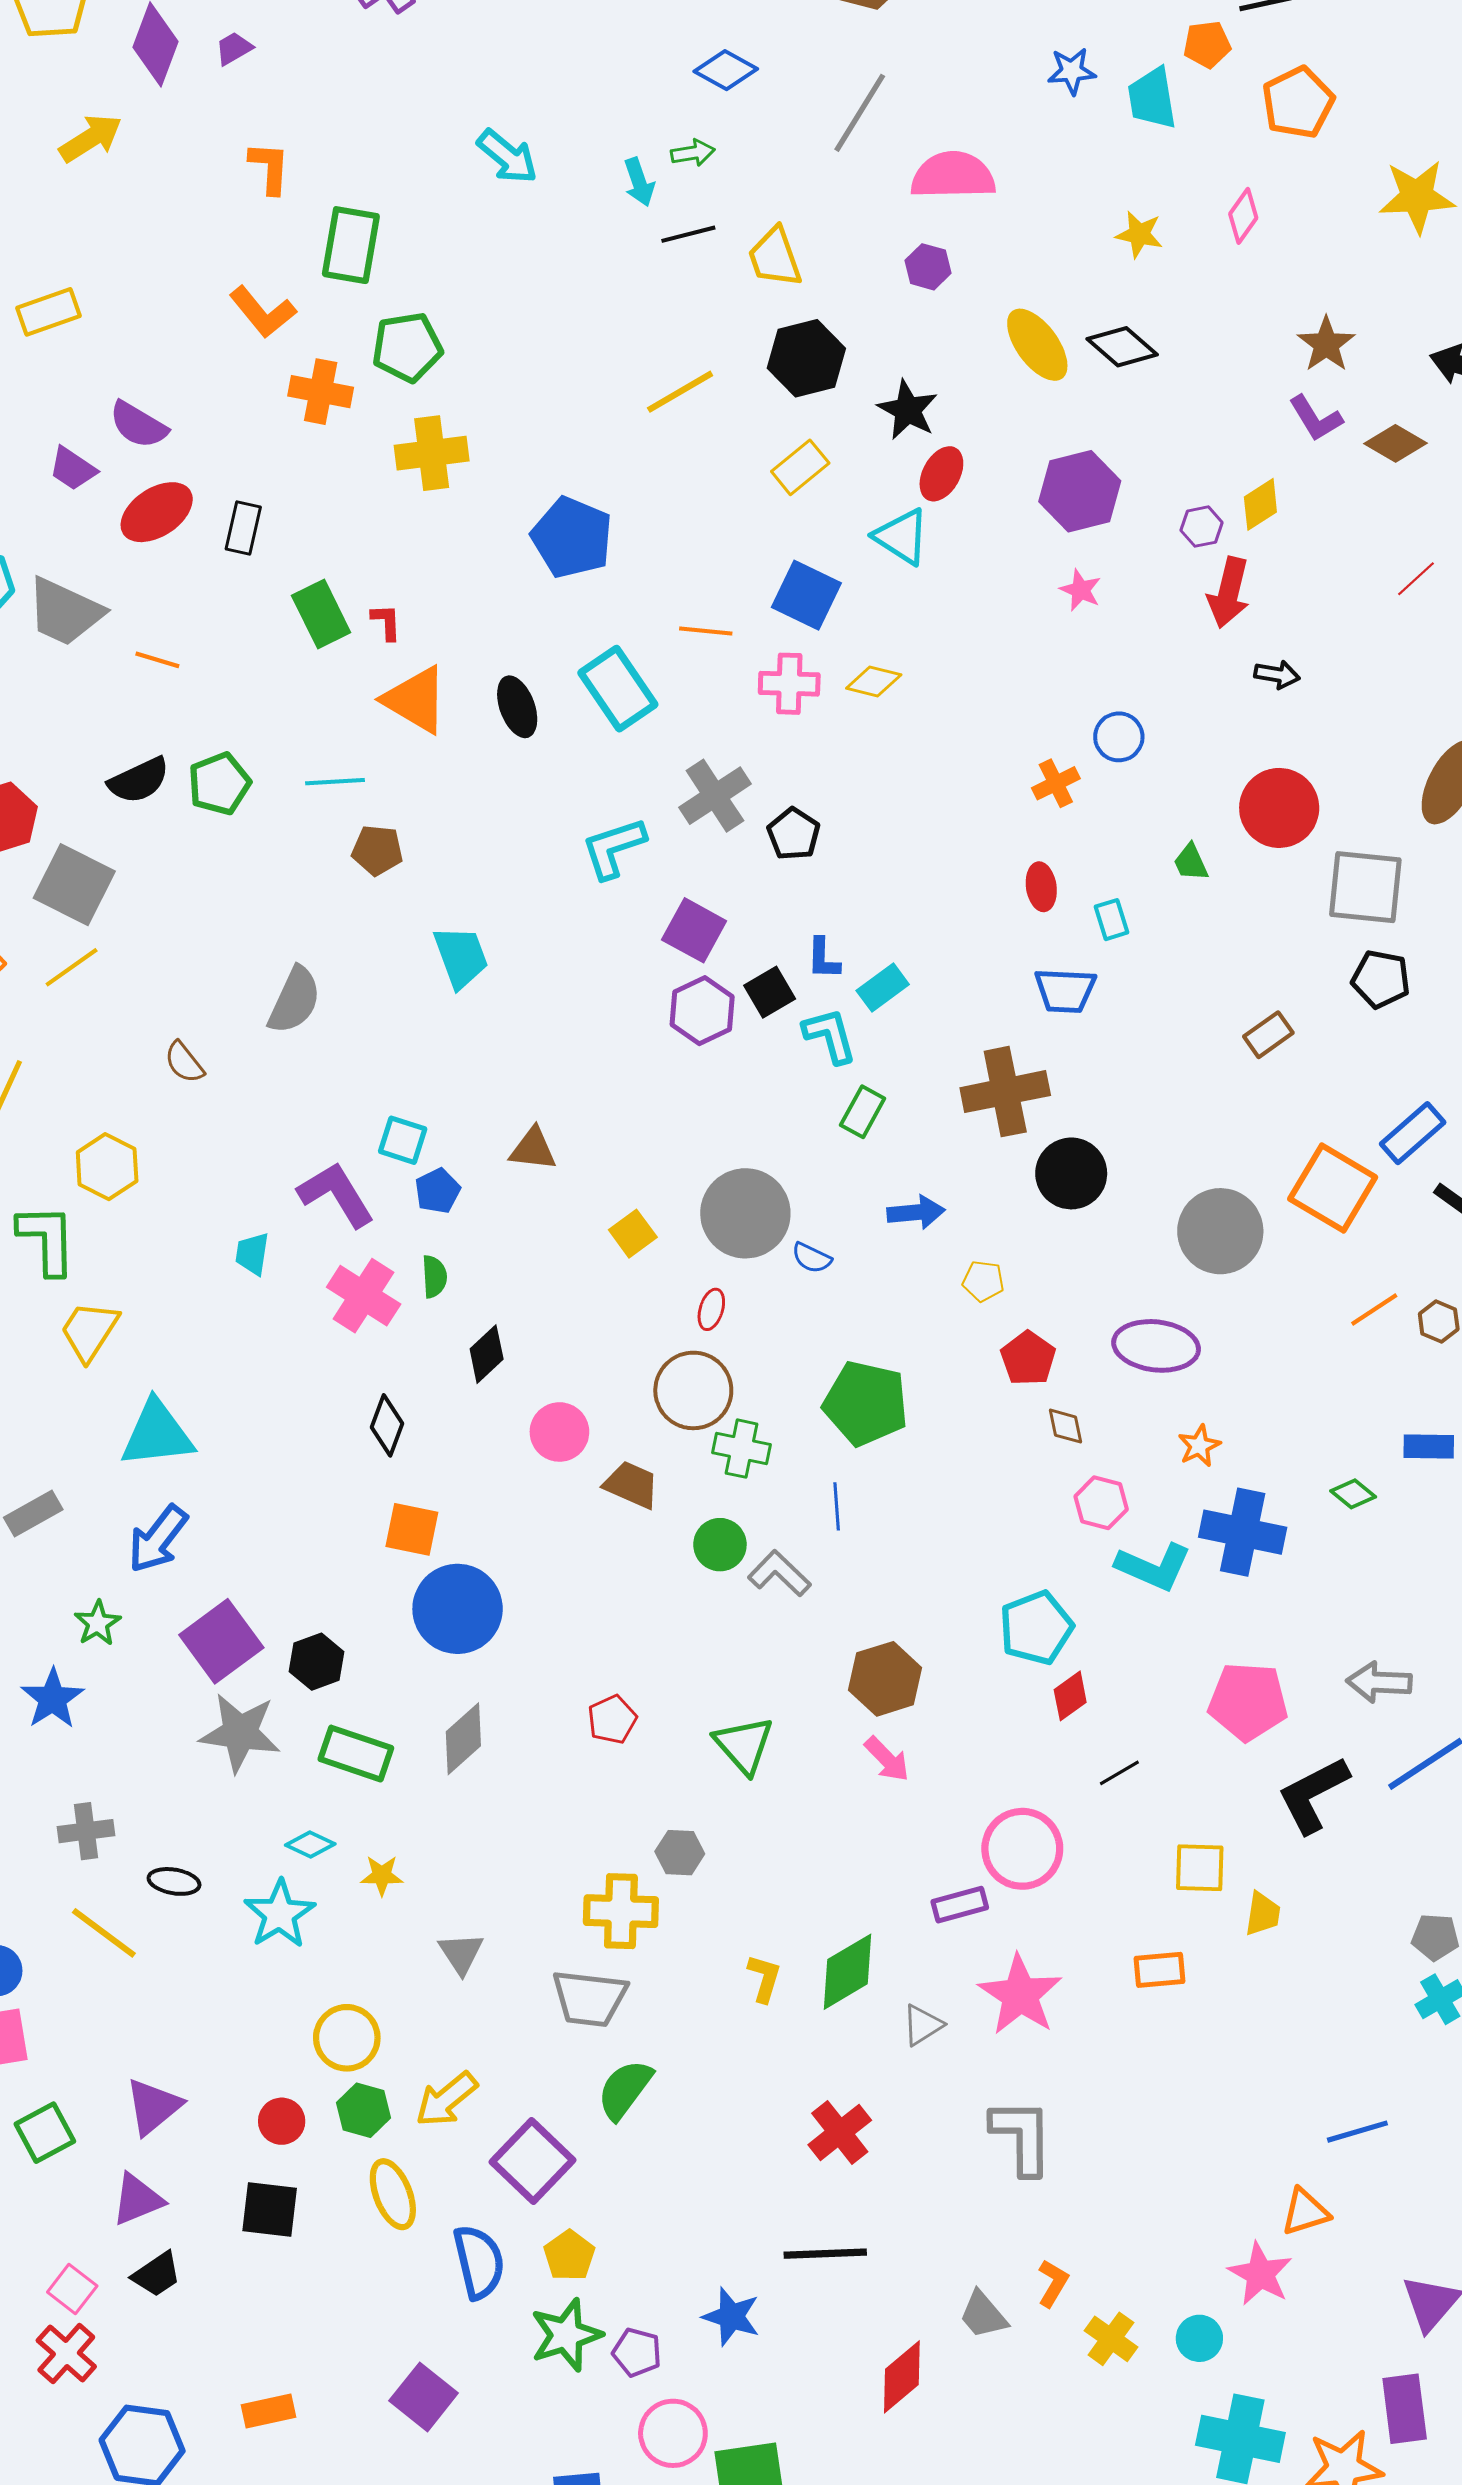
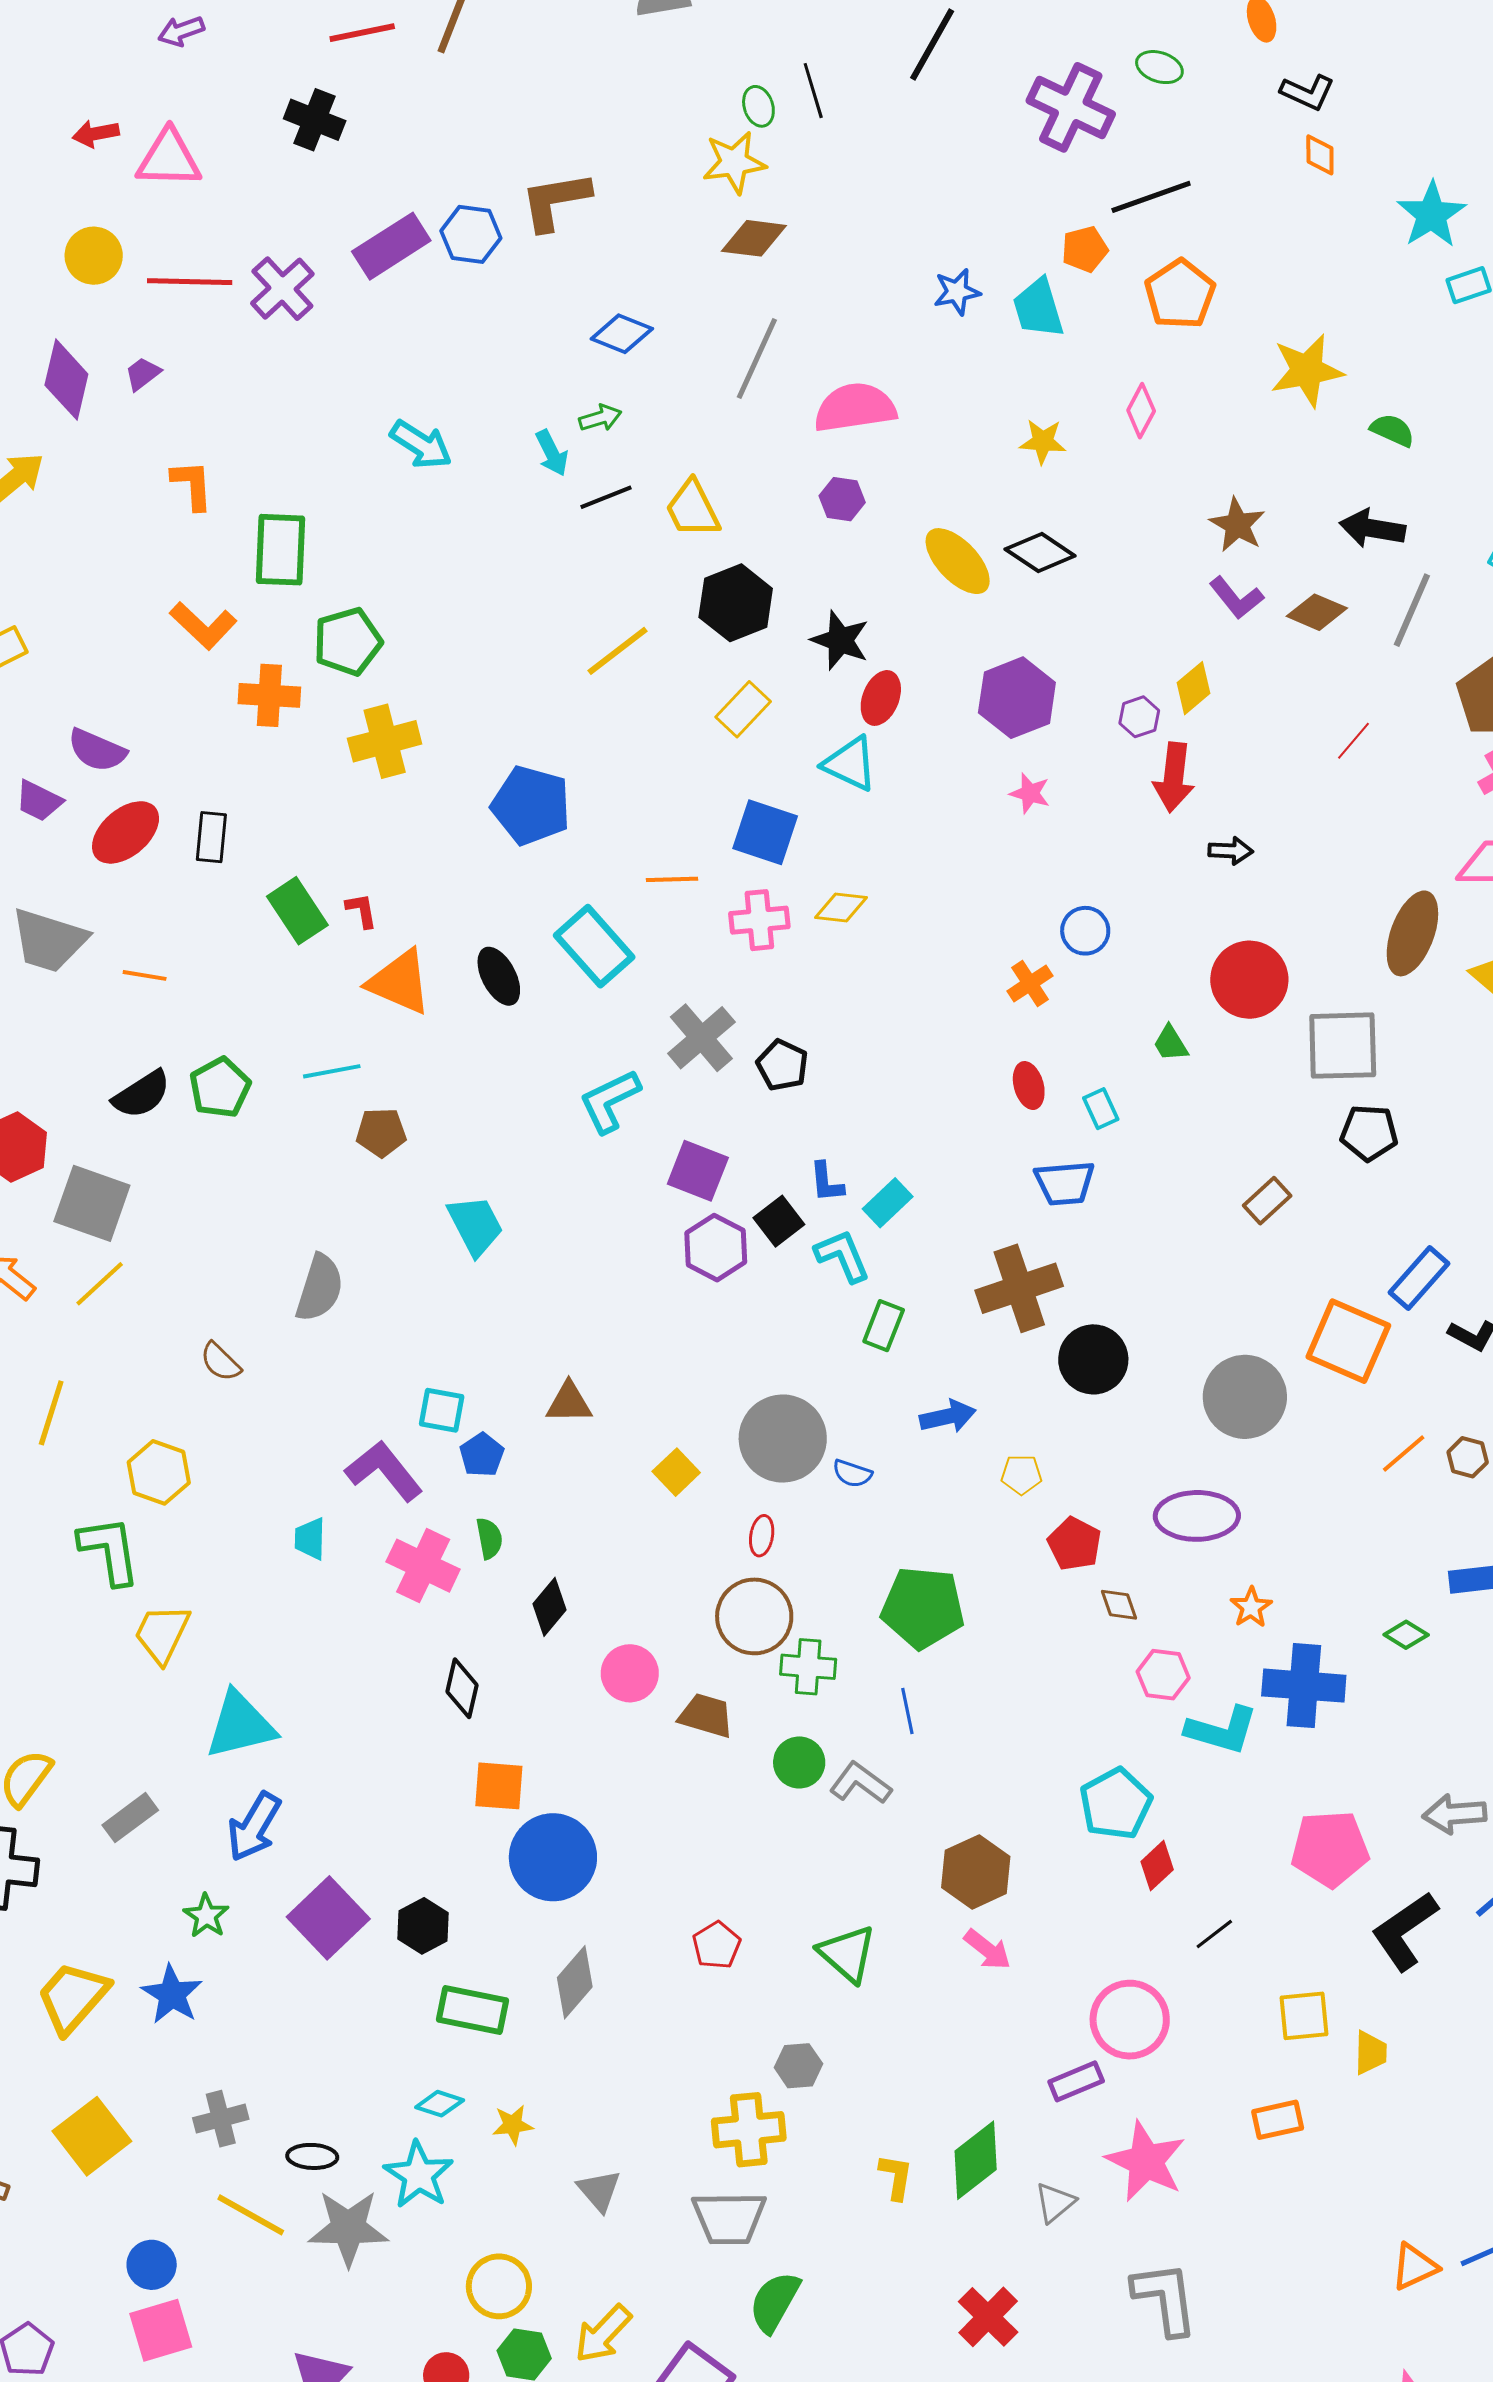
gray star: (240, 1733) -> (348, 2228), moved
orange triangle: (1305, 2212) -> (1415, 2267), moved

